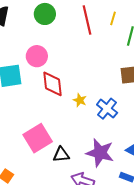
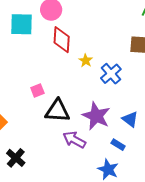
pink square: (38, 138) -> (37, 91), size x0.5
black triangle: (61, 155) -> (58, 111), size x1.5

